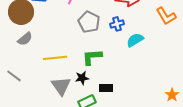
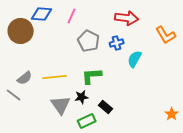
gray semicircle: (25, 39) -> (25, 78), moved
cyan semicircle: (135, 40) -> (135, 59), turned -30
black rectangle: (106, 88) -> (106, 107), turned 40

